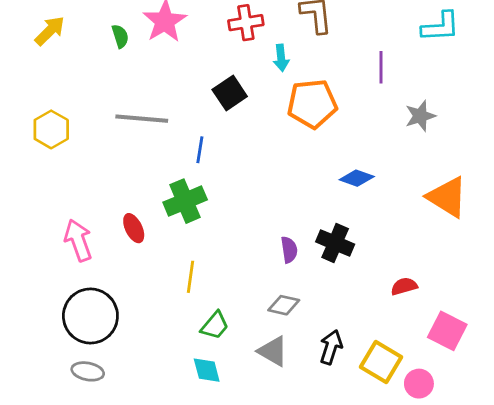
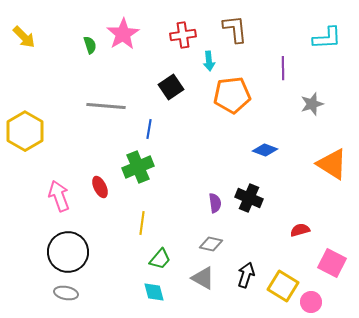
yellow arrow: (50, 31) -> (24, 37), moved, turned 90
yellow hexagon: (51, 129) -> (25, 131), moved, size x1.4

